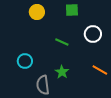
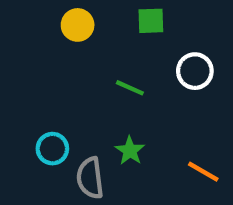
cyan circle: (25, 61) -> (52, 149), moved
orange line: (100, 70) -> (203, 172), moved

